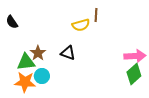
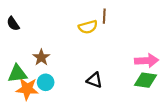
black triangle: (68, 53) -> (94, 80), moved
green triangle: (26, 62) -> (17, 74), moved
green diamond: (134, 74) -> (146, 80), turned 50

